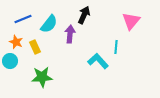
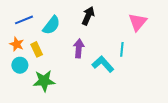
purple arrow: (70, 34) -> (79, 48), moved
cyan circle: (10, 61) -> (20, 65), moved

